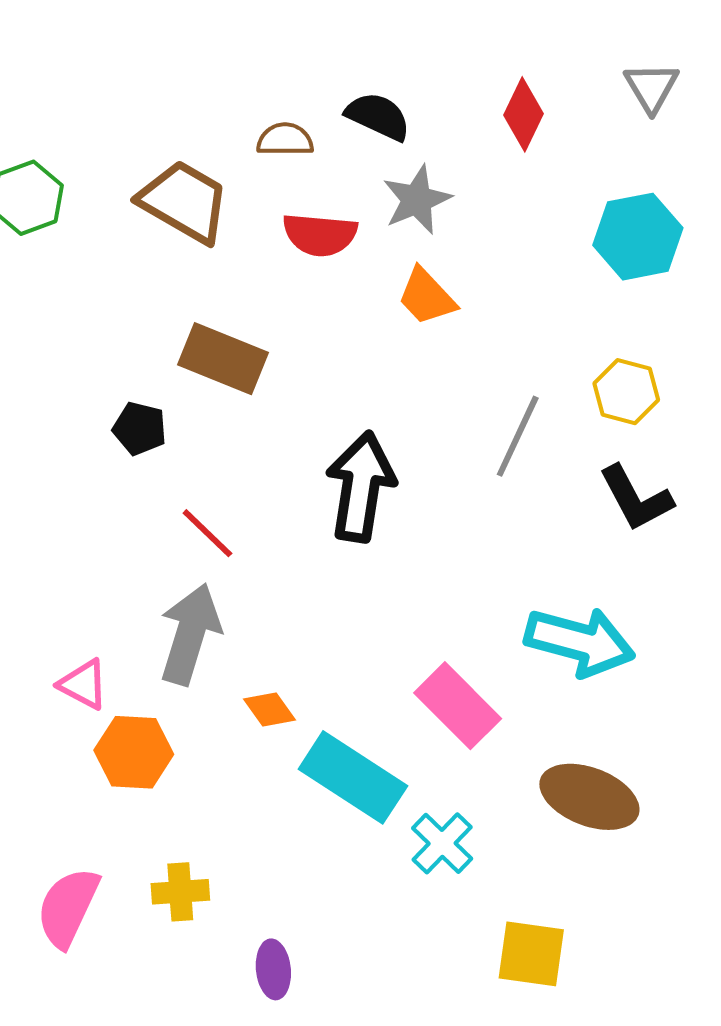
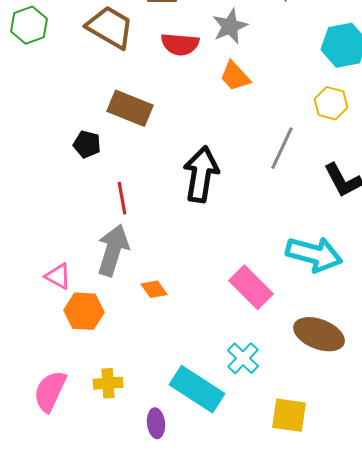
yellow hexagon: (626, 392) -> (331, 103), moved
red line: (207, 533) -> (122, 198), turned 36
cyan rectangle: (353, 777) -> (197, 389), moved

